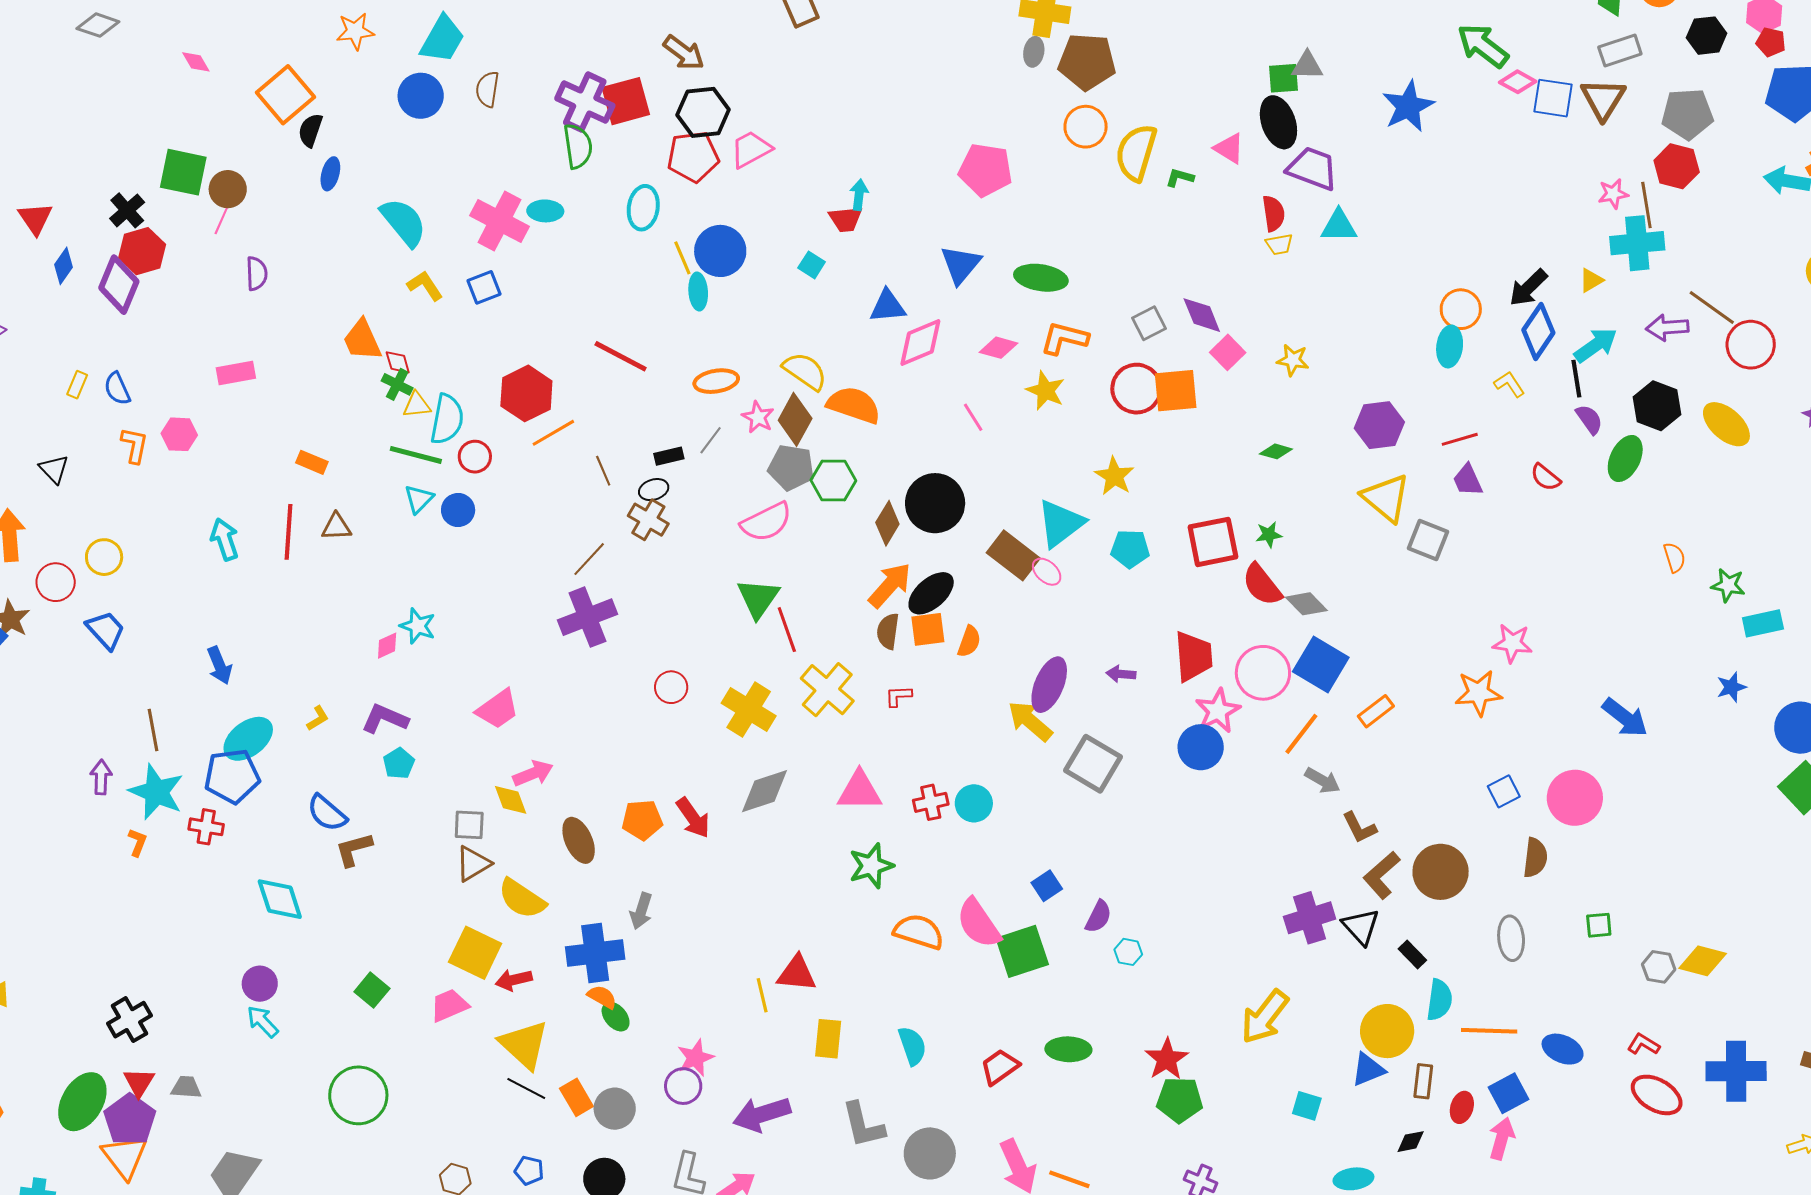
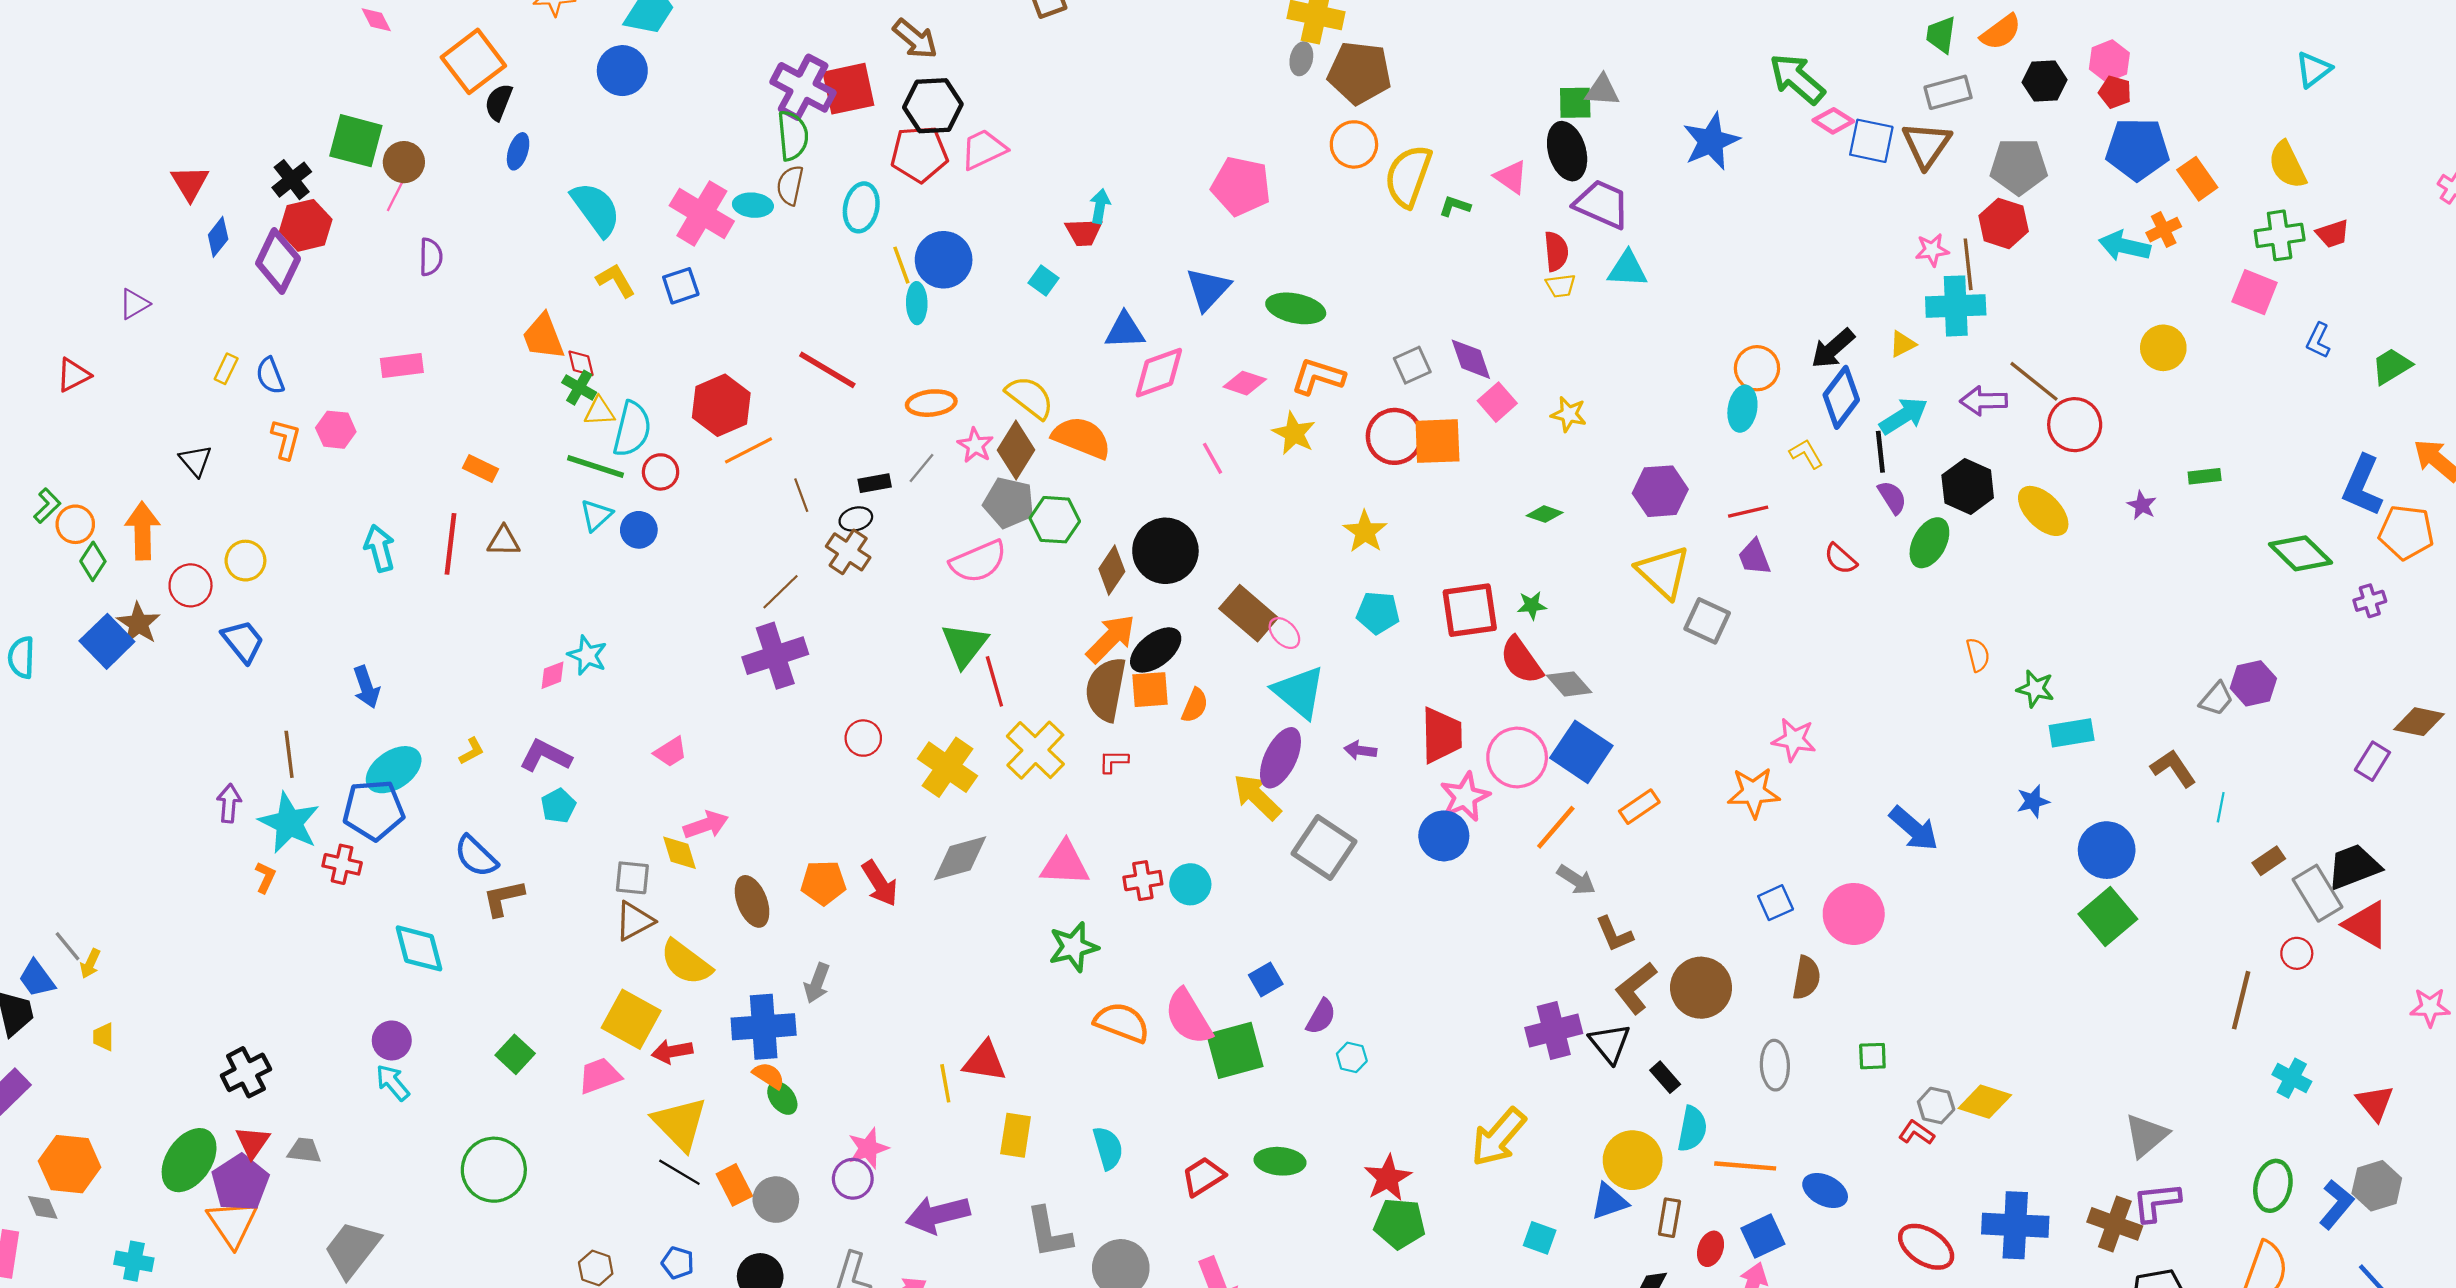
brown semicircle: (488, 89) -> (790, 185), moved
cyan triangle: (1061, 523) -> (1299, 692), moved, turned -46
brown semicircle: (888, 631) -> (1106, 689), size x1.6
pink trapezoid: (498, 709) -> (671, 752), size x0.7
red L-shape: (1643, 1044) -> (1916, 1133), moved

